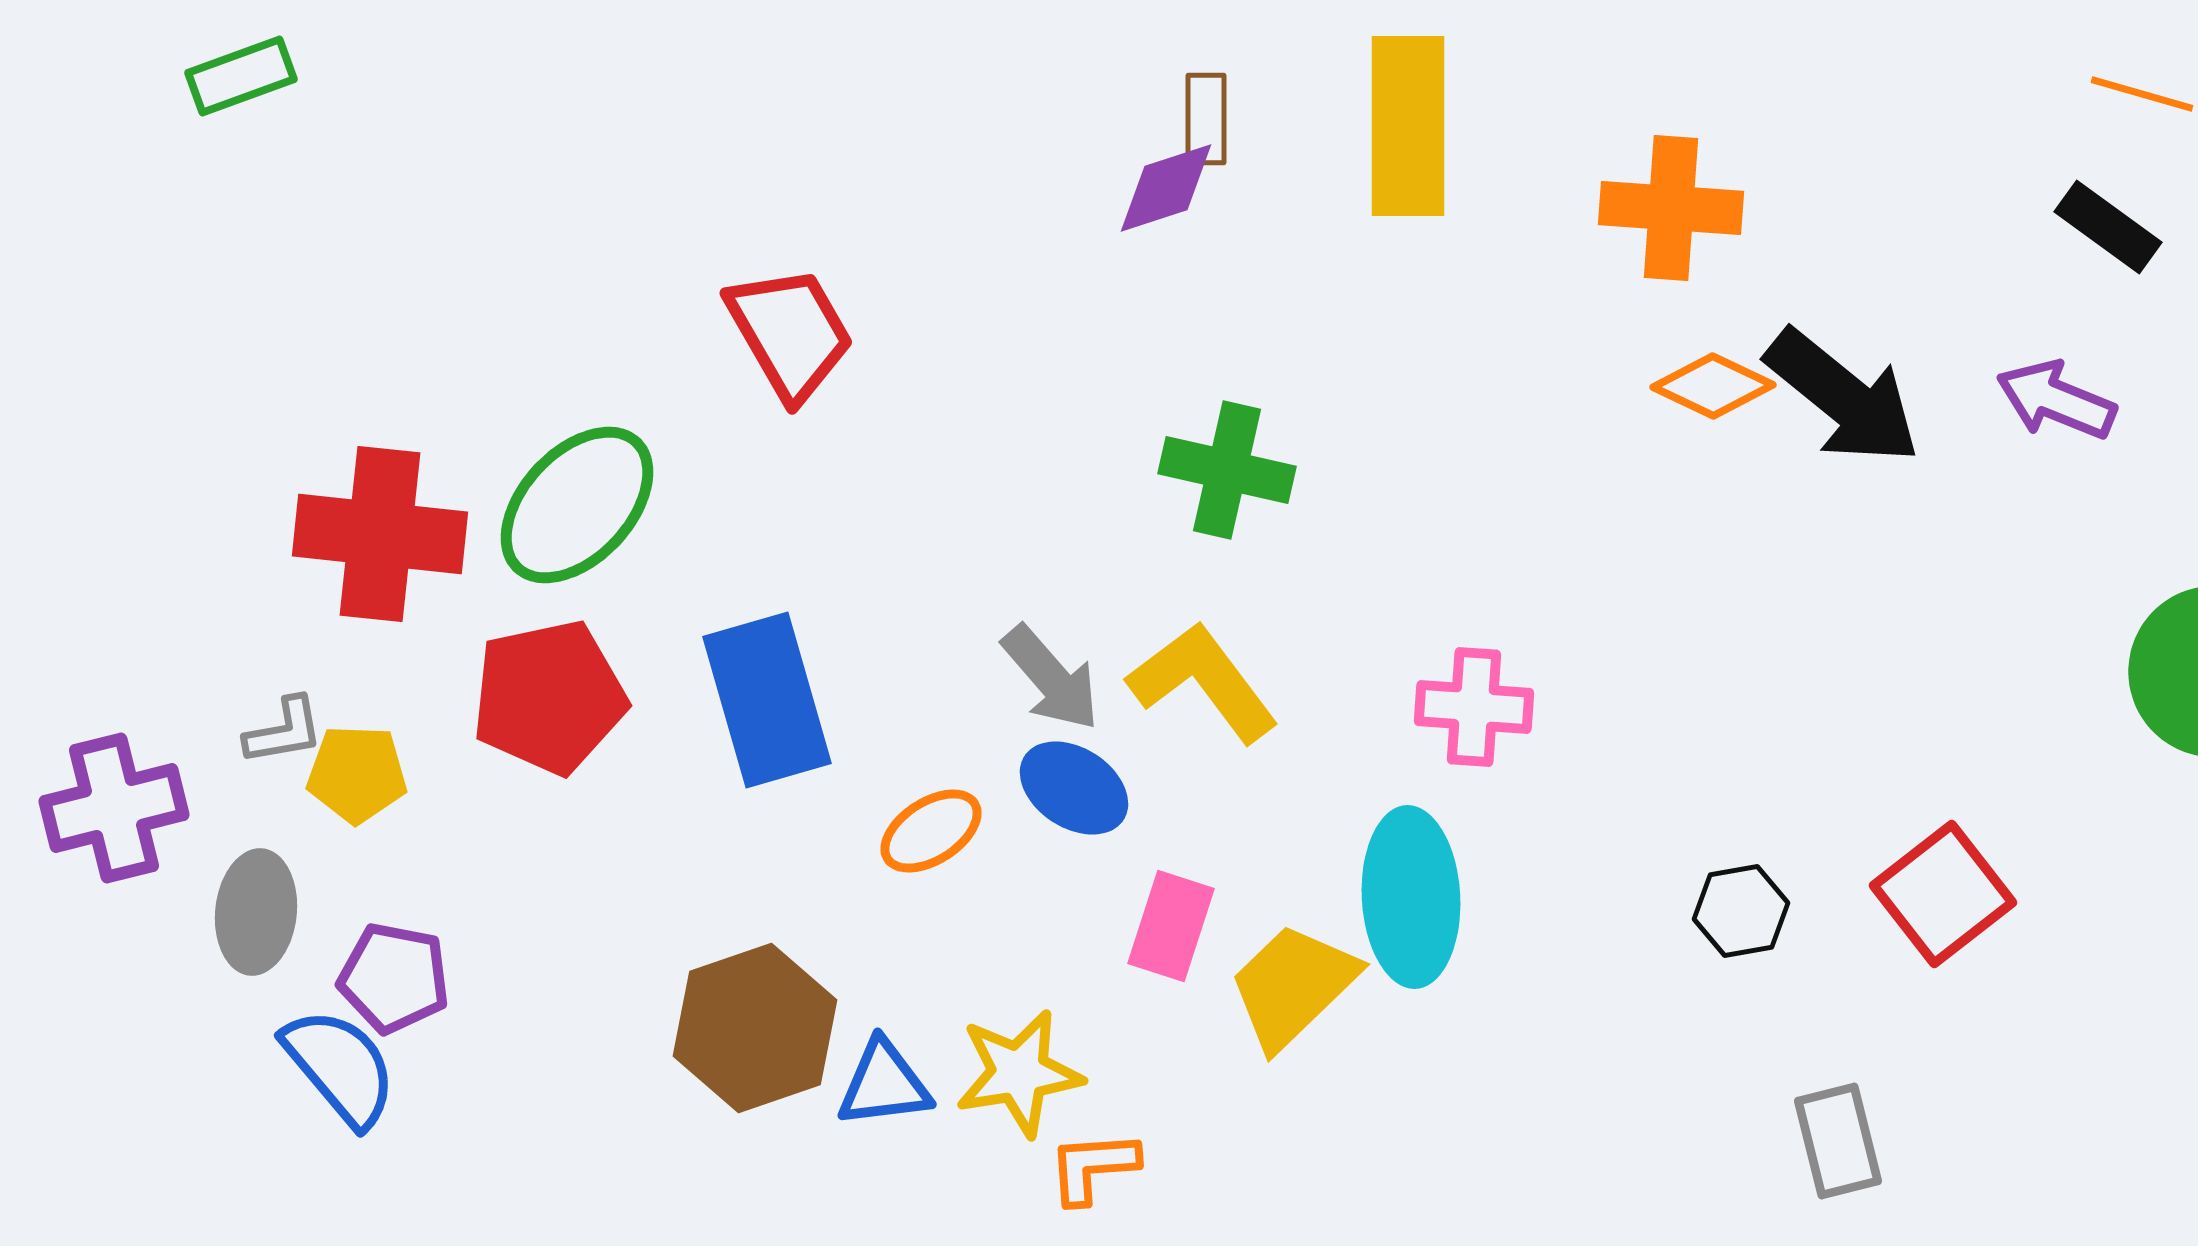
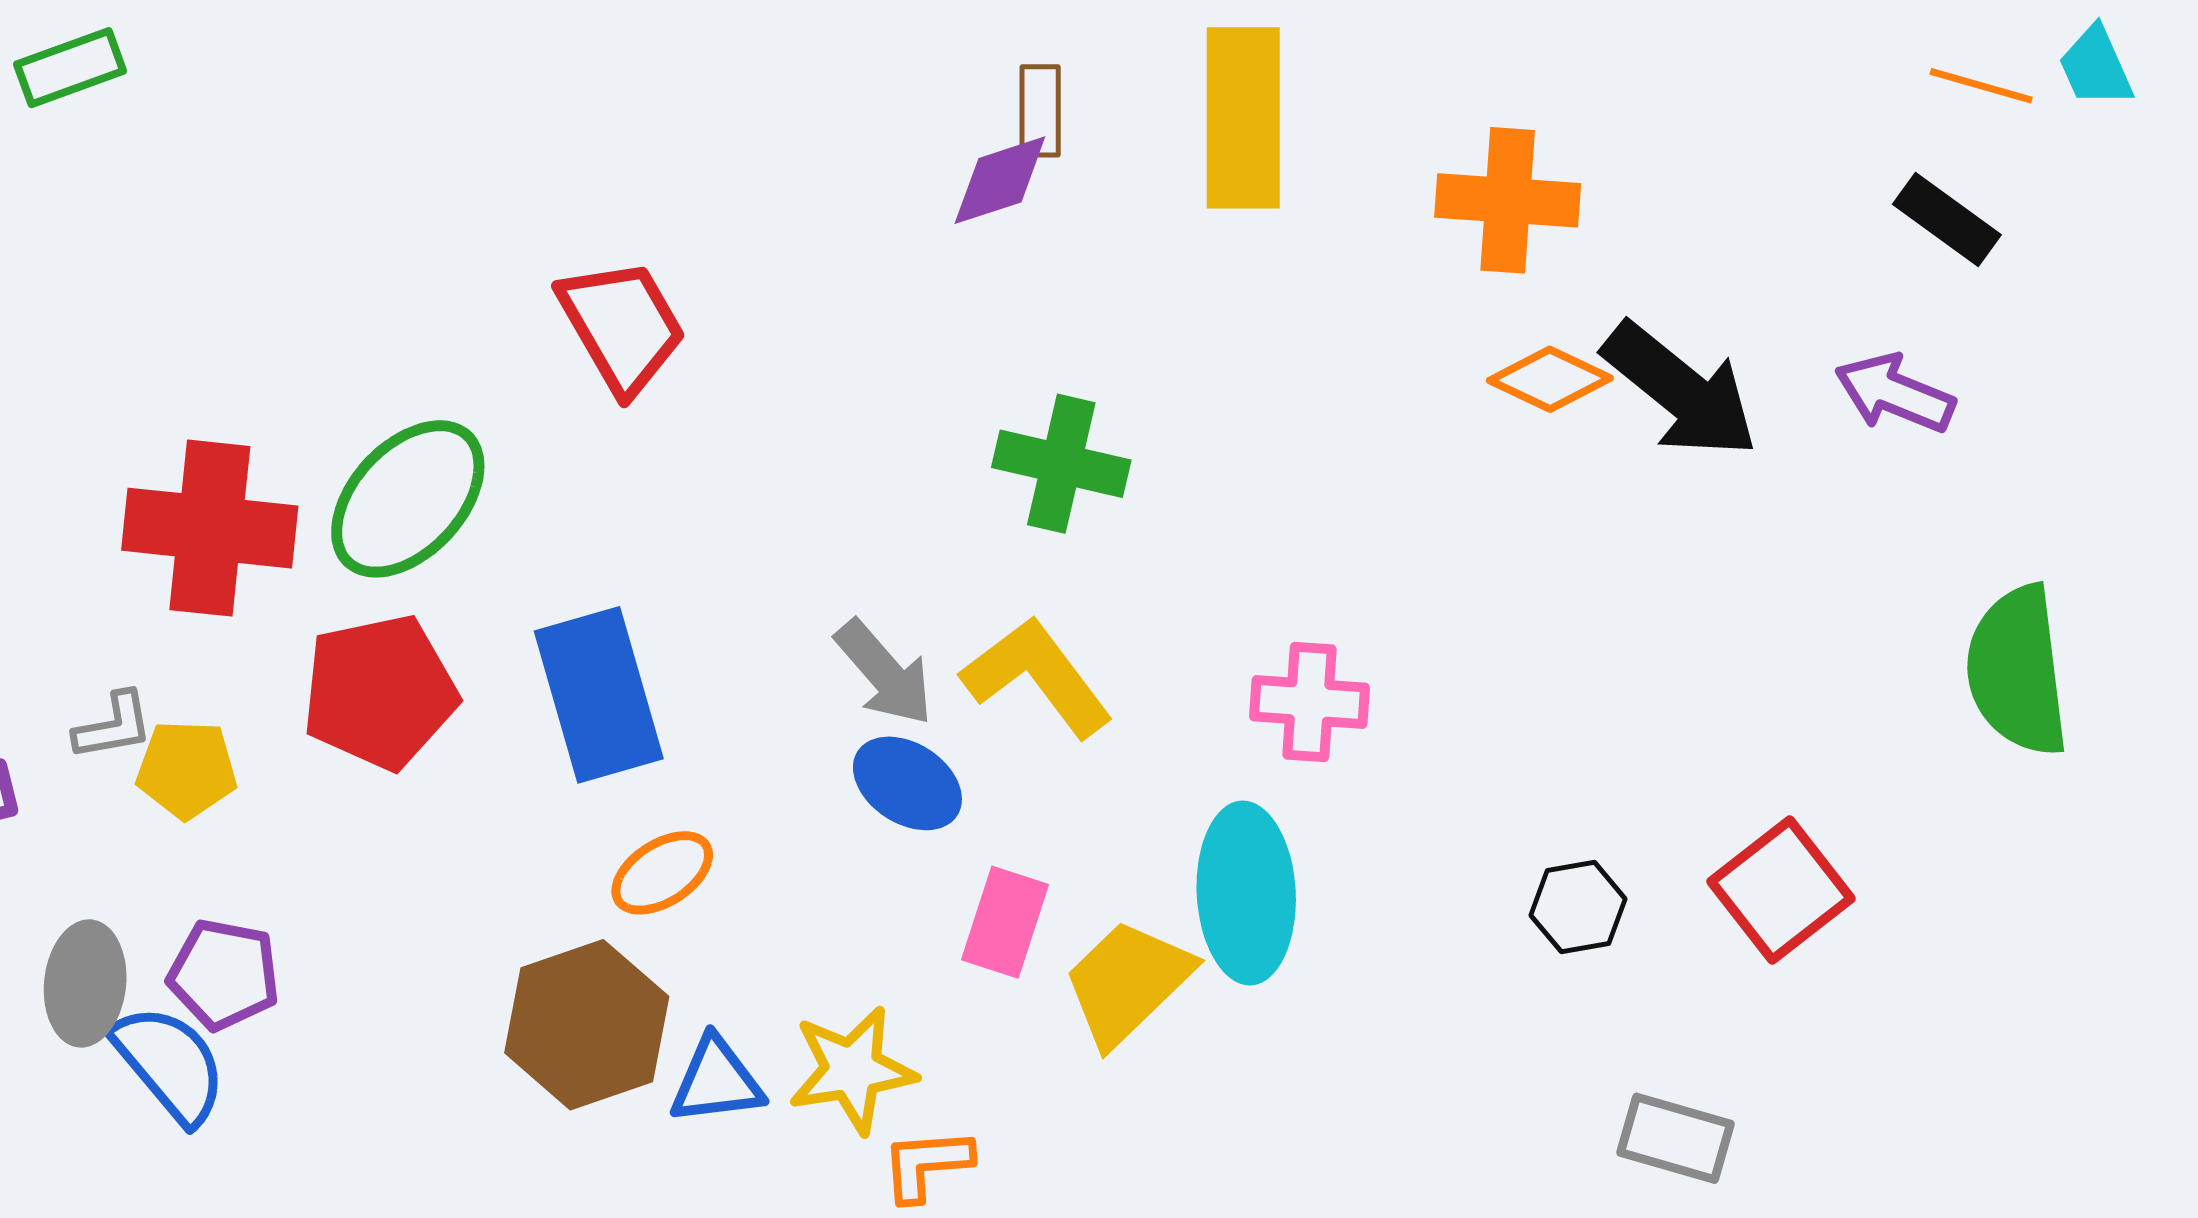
orange ellipse: (931, 831) -> (662, 873), moved
gray ellipse: (256, 912) -> (85, 983), moved
gray rectangle: (1838, 1141) -> (1675, 1138), turned -60

